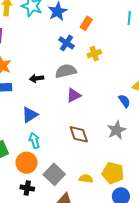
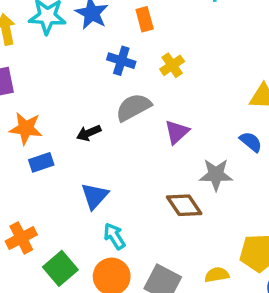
orange rectangle: (86, 23) -> (145, 19), turned -32
purple triangle: (74, 95) -> (177, 132), moved
blue semicircle: (124, 101) -> (251, 142), moved
gray star: (117, 130) -> (216, 175), moved, turned -30

